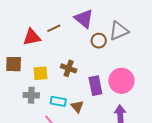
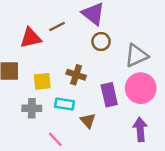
gray triangle: (119, 31) -> (136, 55), moved
brown circle: (99, 41) -> (101, 42), moved
cyan rectangle: (58, 101) -> (64, 104), moved

